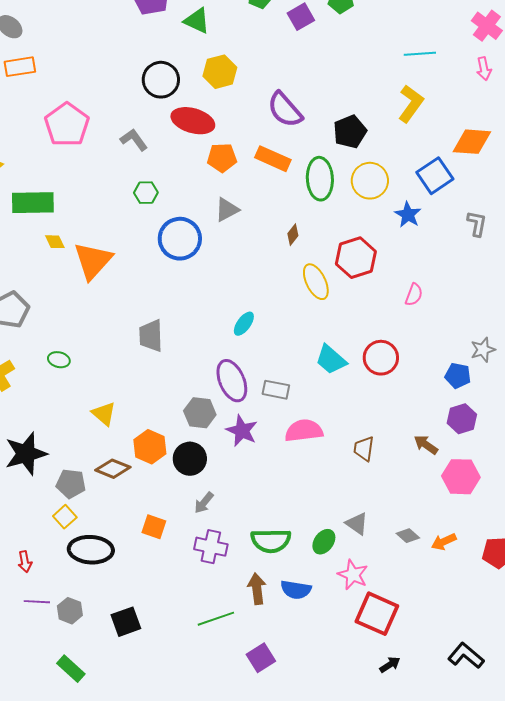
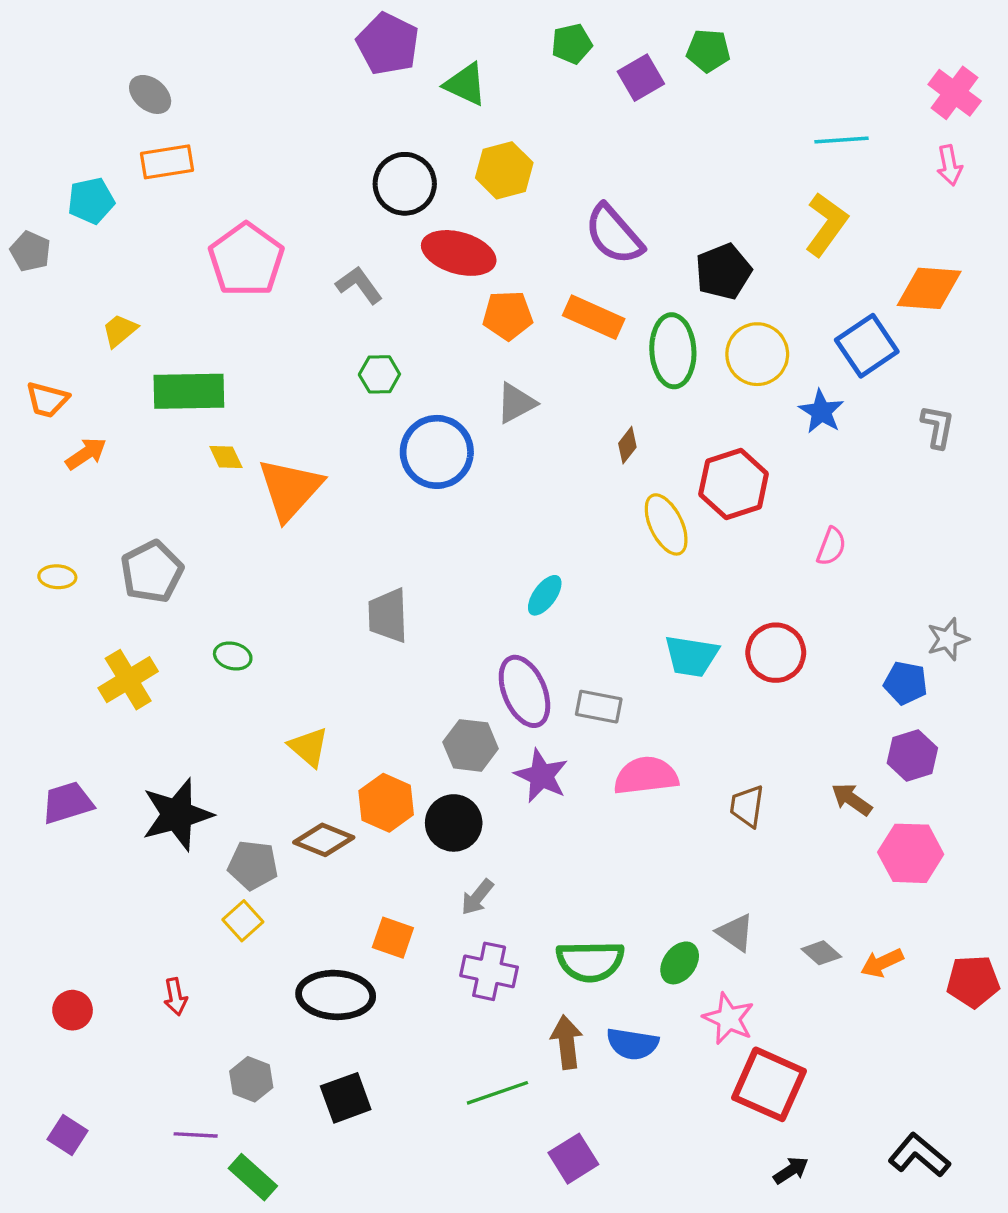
cyan trapezoid: (331, 360) -> (691, 656), turned -32
black ellipse: (91, 550) -> (336, 995), moved
purple line: (37, 602) -> (196, 1135), moved

